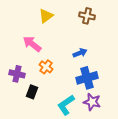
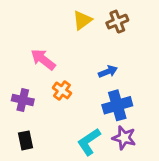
yellow triangle: (46, 16) -> (82, 20), moved
brown cross: (87, 16) -> (117, 22), turned -35
black rectangle: (32, 92) -> (25, 140), moved, turned -32

